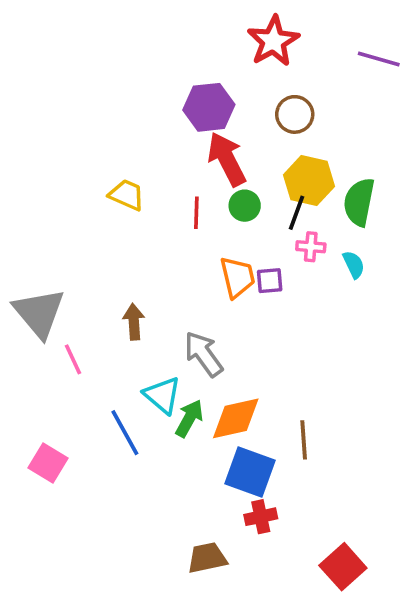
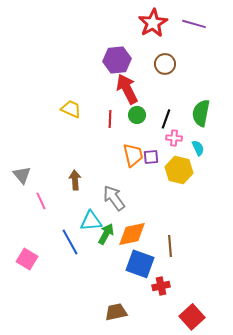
purple line: (379, 59) -> (194, 24), moved
yellow hexagon: (309, 181) -> (179, 170), moved
gray triangle: (39, 313) -> (22, 175), size x0.6
cyan triangle: (162, 395) -> (91, 221), turned -45
red cross: (261, 517) -> (161, 286), moved

